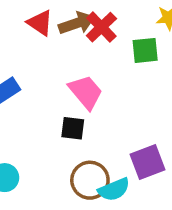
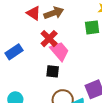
red cross: (101, 27) -> (49, 39), moved

